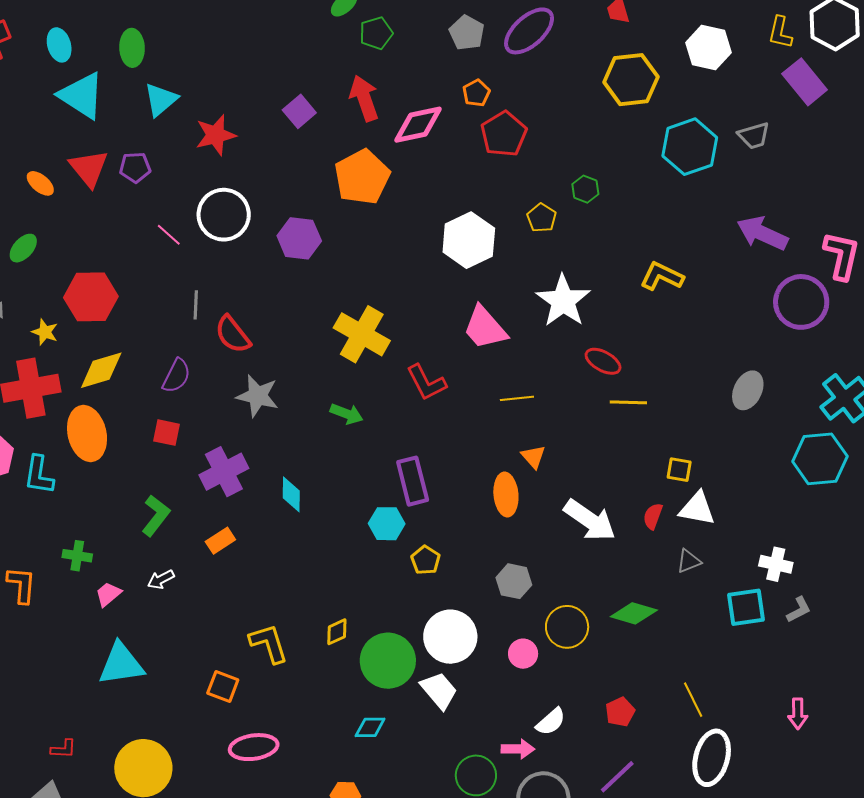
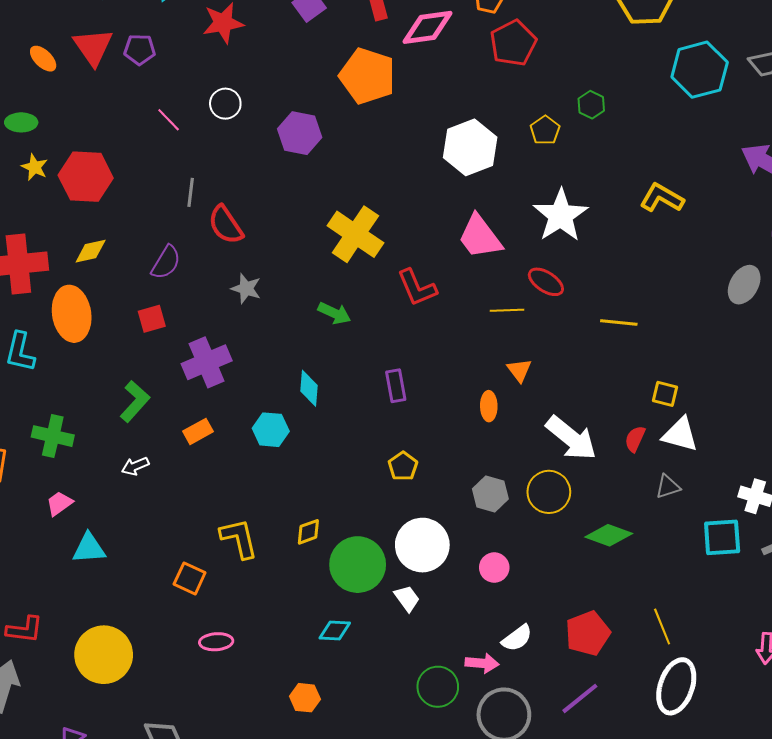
orange pentagon: (362, 177) -> (367, 76), turned -30
white circle: (224, 215) -> (225, 104), size x0.6
green ellipse: (23, 248) -> (21, 122), turned 44
yellow star: (45, 332) -> (35, 167), moved
red ellipse: (603, 361) -> (546, 282), moved
yellow diamond: (101, 370) -> (91, 251), size x0.7
gray ellipse: (748, 390) -> (744, 285), moved
gray star: (258, 396) -> (246, 288), size x0.7
red square: (167, 433) -> (152, 319), turned -32
purple rectangle: (413, 481) -> (396, 386), size x0.7
cyan diamond: (291, 494) -> (309, 388), moved
orange ellipse: (506, 494) -> (489, 406), size x0.7
cyan hexagon: (387, 524) -> (271, 430), moved
green cross: (77, 556) -> (53, 436), size x1.4
pink trapezoid: (108, 594) -> (59, 503), moved
yellow circle: (567, 627) -> (549, 492), moved
cyan triangle: (121, 664) -> (89, 548), size x0.7
white trapezoid: (439, 690) -> (407, 598), size x0.7
red pentagon: (620, 712) -> (588, 633), size x1.5
pink ellipse: (254, 747) -> (216, 642), size x0.7
red L-shape: (63, 749) -> (24, 630), size x1.4

